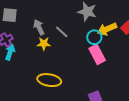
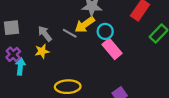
yellow arrow: (107, 29) -> (85, 25), moved
yellow star: (44, 44) -> (42, 51), moved

